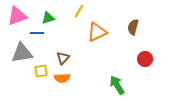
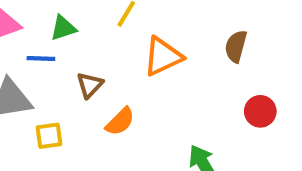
brown triangle: (63, 58) -> (90, 85), moved
orange semicircle: (62, 78) -> (120, 121), moved, turned -42

